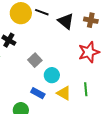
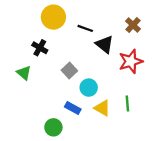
black line: (42, 12) -> (85, 28), moved
brown cross: (91, 20) -> (133, 25), turned 32
black triangle: (66, 21) -> (105, 44), moved

